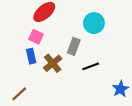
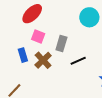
cyan circle: (94, 23) -> (89, 17), moved
pink square: (36, 37) -> (38, 36), moved

